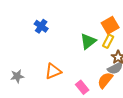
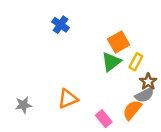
orange square: (110, 25) -> (119, 42), moved
blue cross: (41, 26) -> (61, 25), moved

